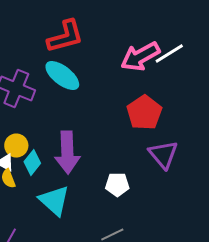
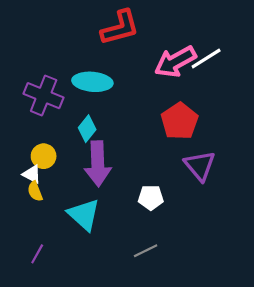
red L-shape: (65, 36) -> (120, 28), moved
cyan ellipse: (62, 76) -> (92, 82), turned -33
cyan diamond: (32, 162) -> (87, 129), moved

